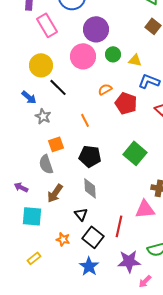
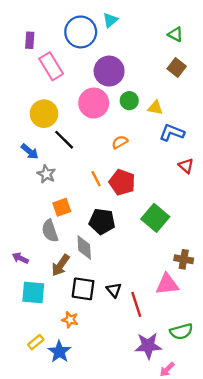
red pentagon: (126, 103) -> (122, 182), moved
gray diamond: (90, 188) -> (84, 247), moved
black triangle: (81, 214) -> (114, 290), moved
red line: (119, 226) -> (136, 304), turned -30
black square: (93, 237) -> (83, 289), moved, turned -30
blue star: (89, 266) -> (59, 352), moved

